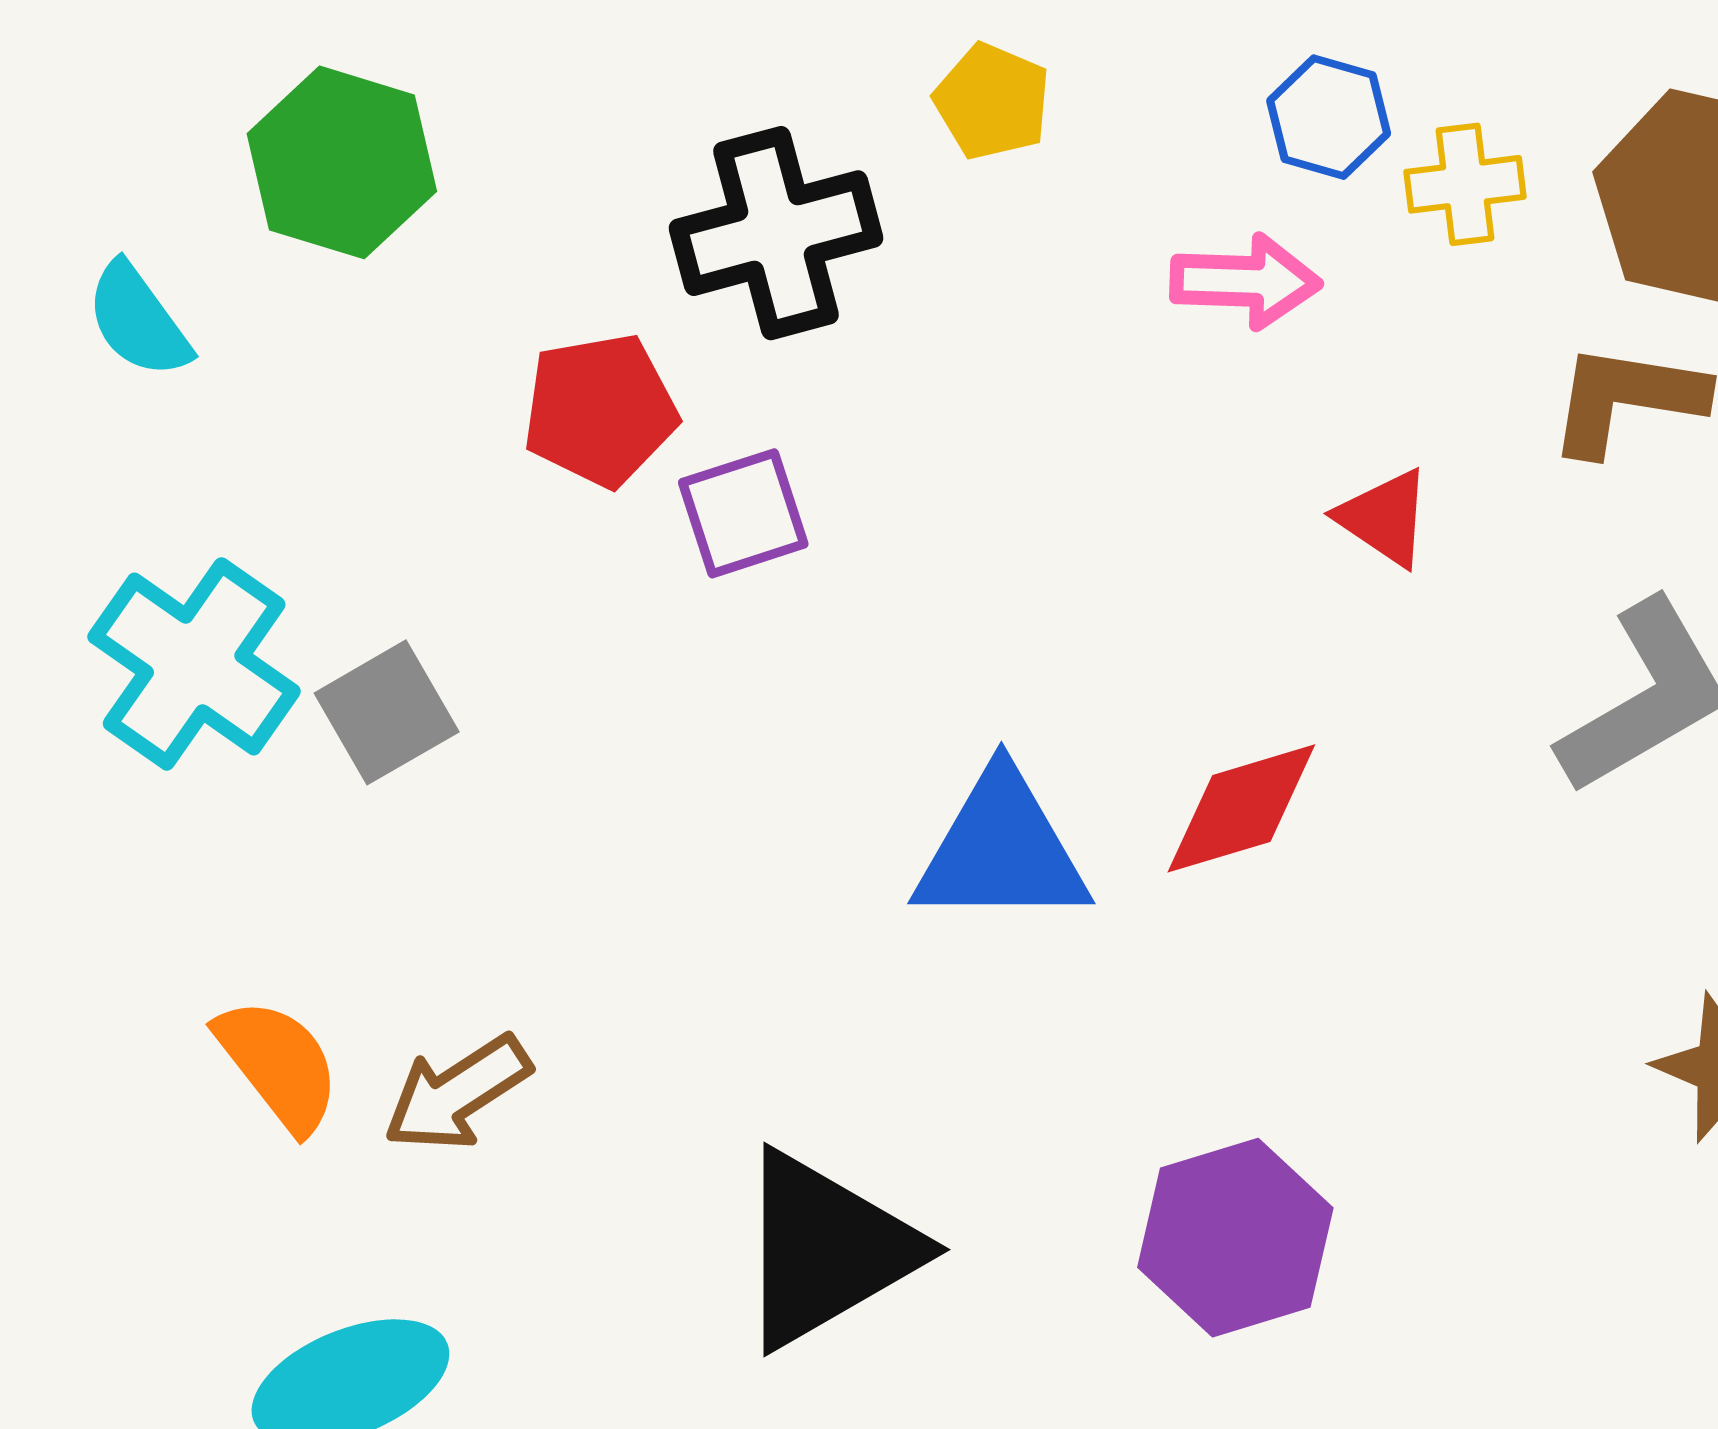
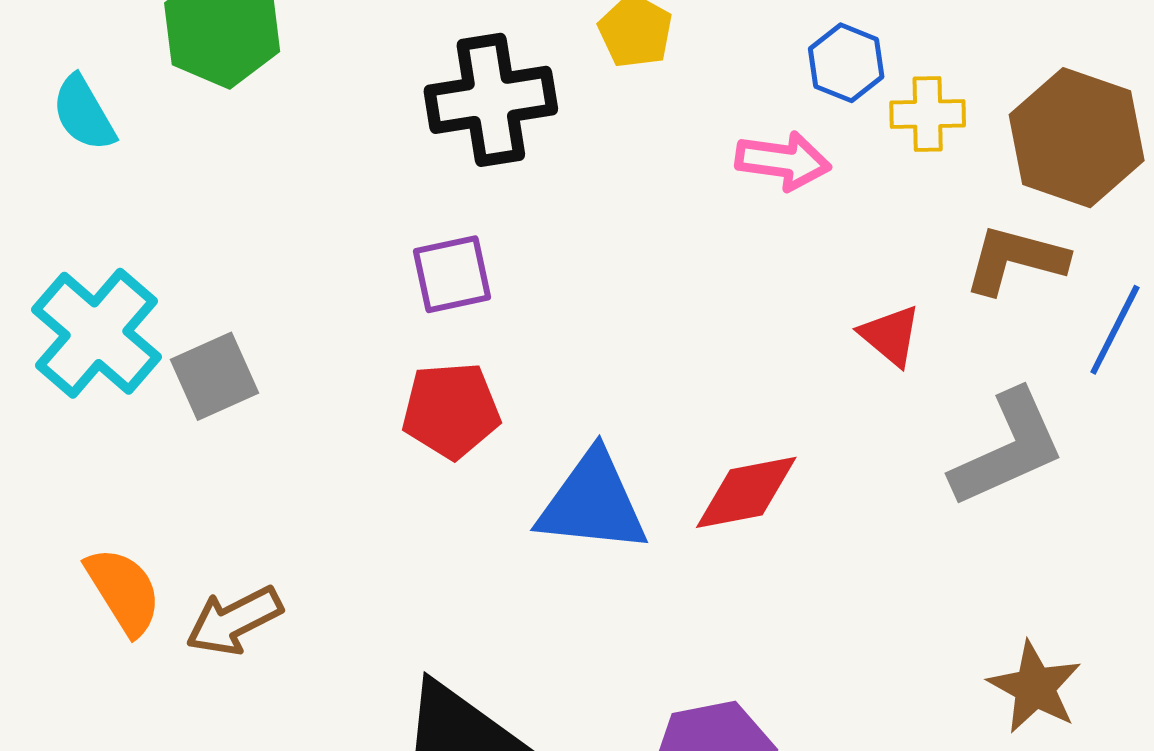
red pentagon: (600, 410) -> (451, 410), moved
red triangle: (1384, 518) -> (890, 335), moved

